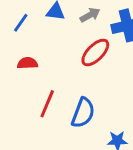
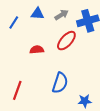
red semicircle: (27, 63) -> (37, 50), moved
red line: (47, 104) -> (17, 90), moved

